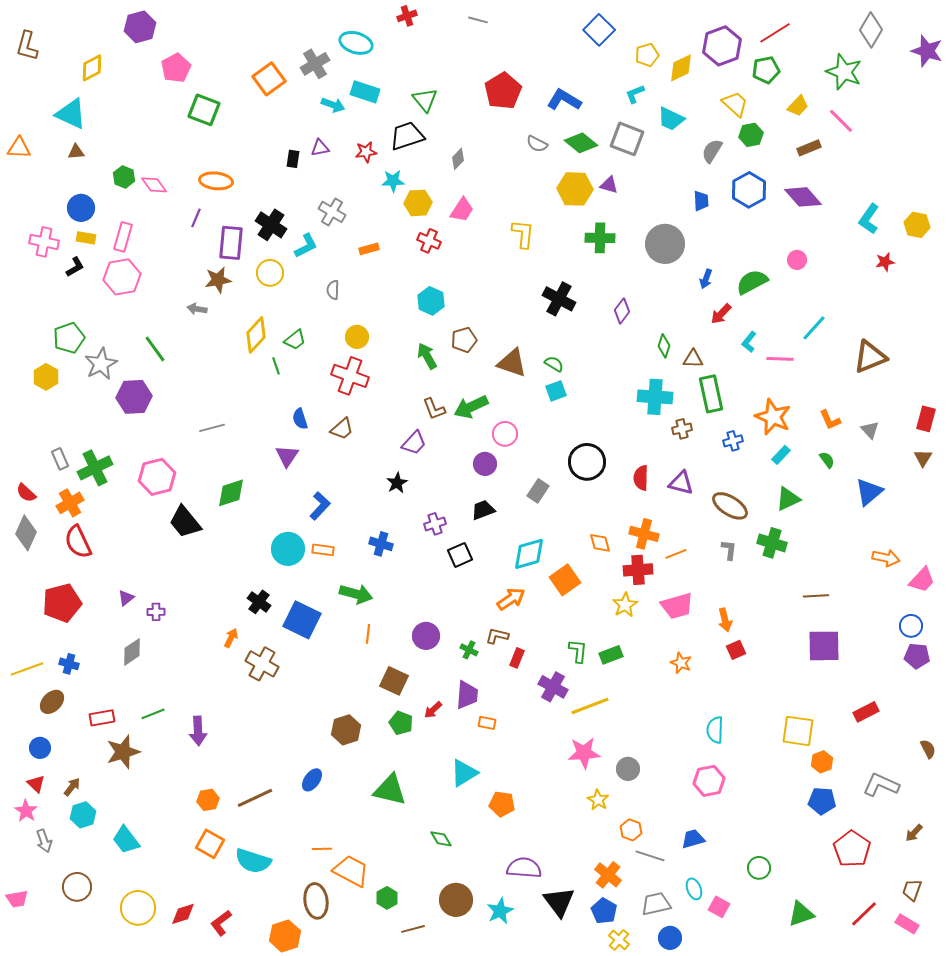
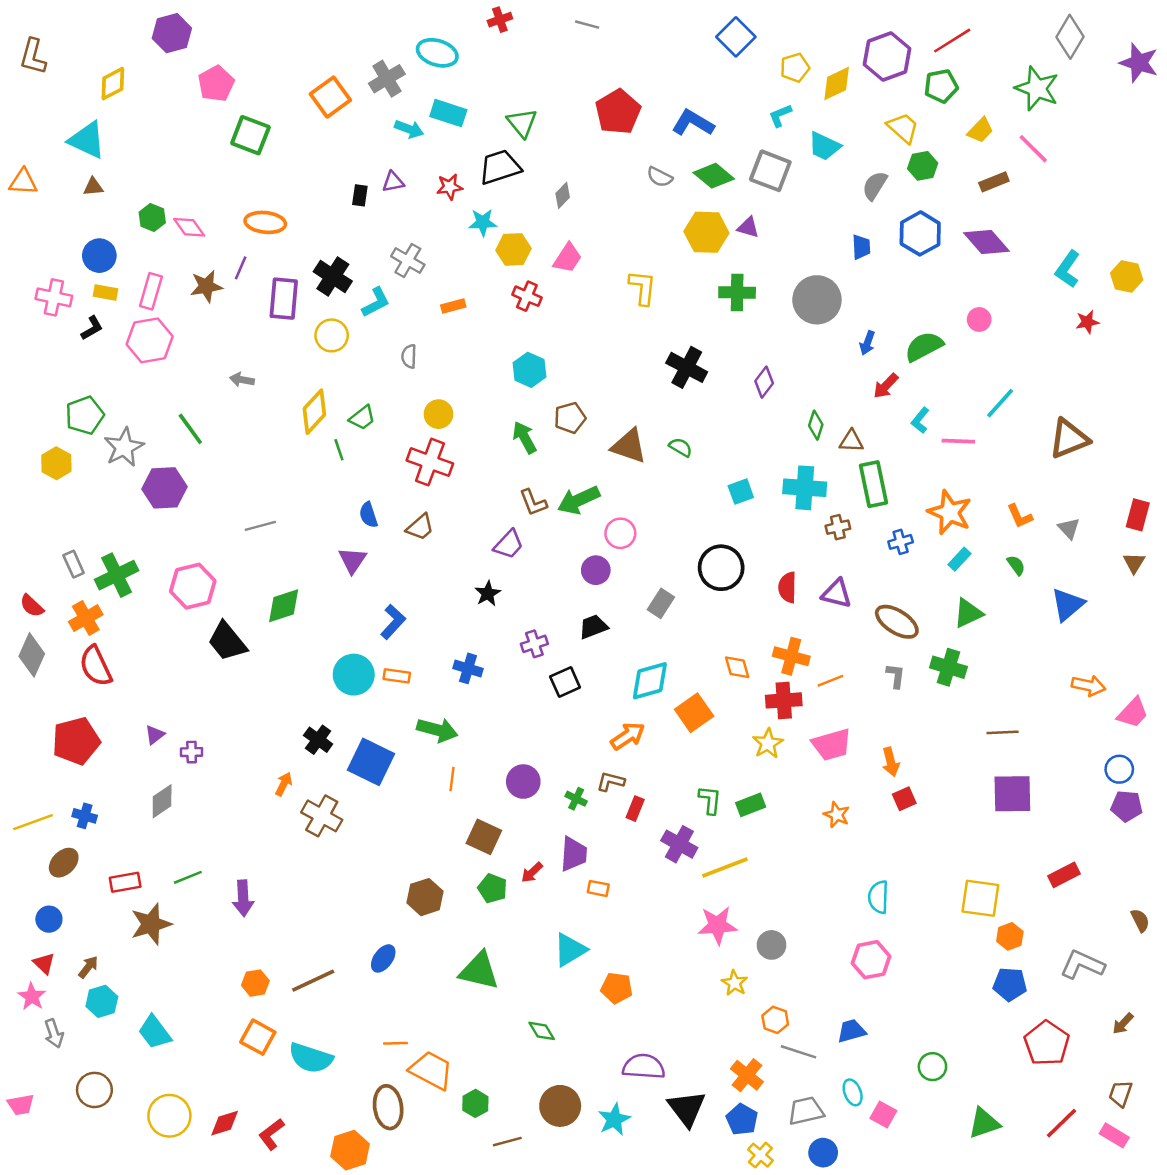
brown star: (218, 280) -> (206, 286), moved
cyan square: (556, 391) -> (741, 492), moved

